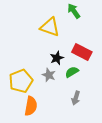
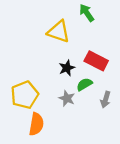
gray star: (49, 75) -> (67, 98), moved
gray arrow: (76, 98) -> (106, 100), moved

